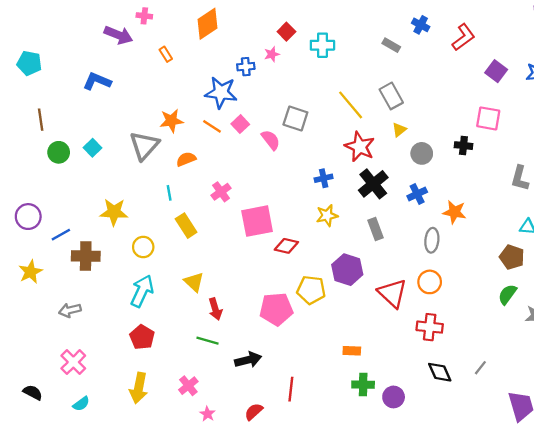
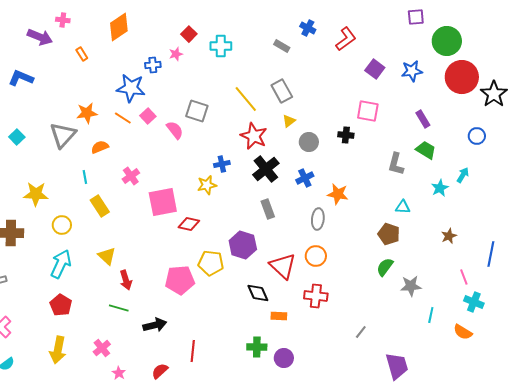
yellow star: (327, 215) -> (207, 185), moved
orange rectangle: (352, 351) -> (279, 316), moved
black diamond: (440, 372) -> (258, 293), moved

